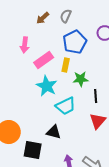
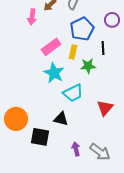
pink arrow: (25, 45) -> (32, 17), moved
black line: (96, 96) -> (103, 48), moved

